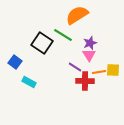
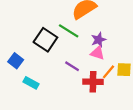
pink triangle: (89, 55) -> (97, 53), turned -40
purple line: (75, 67) -> (72, 66), moved
orange line: (99, 72) -> (109, 72), turned -40

